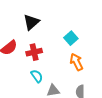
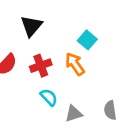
orange arrow: (76, 62) -> (75, 64), moved

